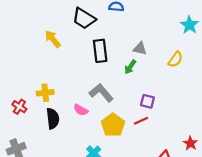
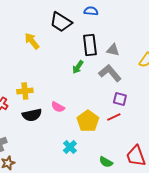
black rectangle: (100, 51) -> (90, 45), moved
green arrow: (130, 67) -> (78, 67), moved
gray L-shape: (101, 93) -> (110, 73), moved
black semicircle: (53, 119) -> (32, 115), turned 84

